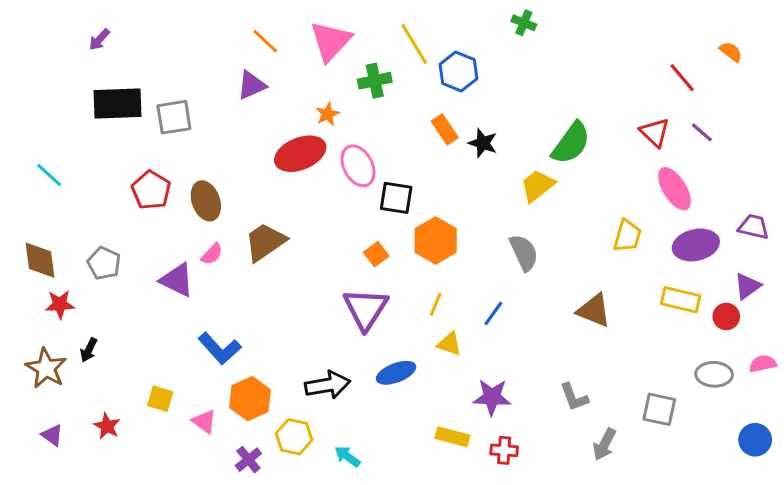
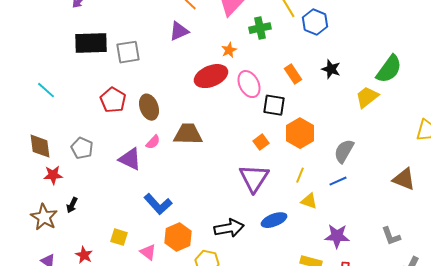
orange rectangle: (445, 129) -> (293, 74), moved
brown trapezoid: (265, 242) -> (188, 134), turned 36
gray semicircle: (524, 253) -> (344, 151), moved, turned -125
blue line: (493, 313) -> (338, 181), turned 30

